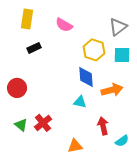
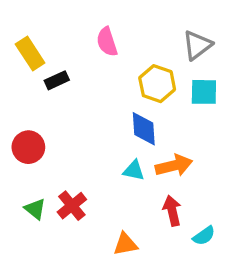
yellow rectangle: (27, 19) -> (30, 54), moved, turned -42
pink semicircle: (64, 25) -> (107, 42), turned 42
orange arrow: (112, 90) -> (174, 166), moved

